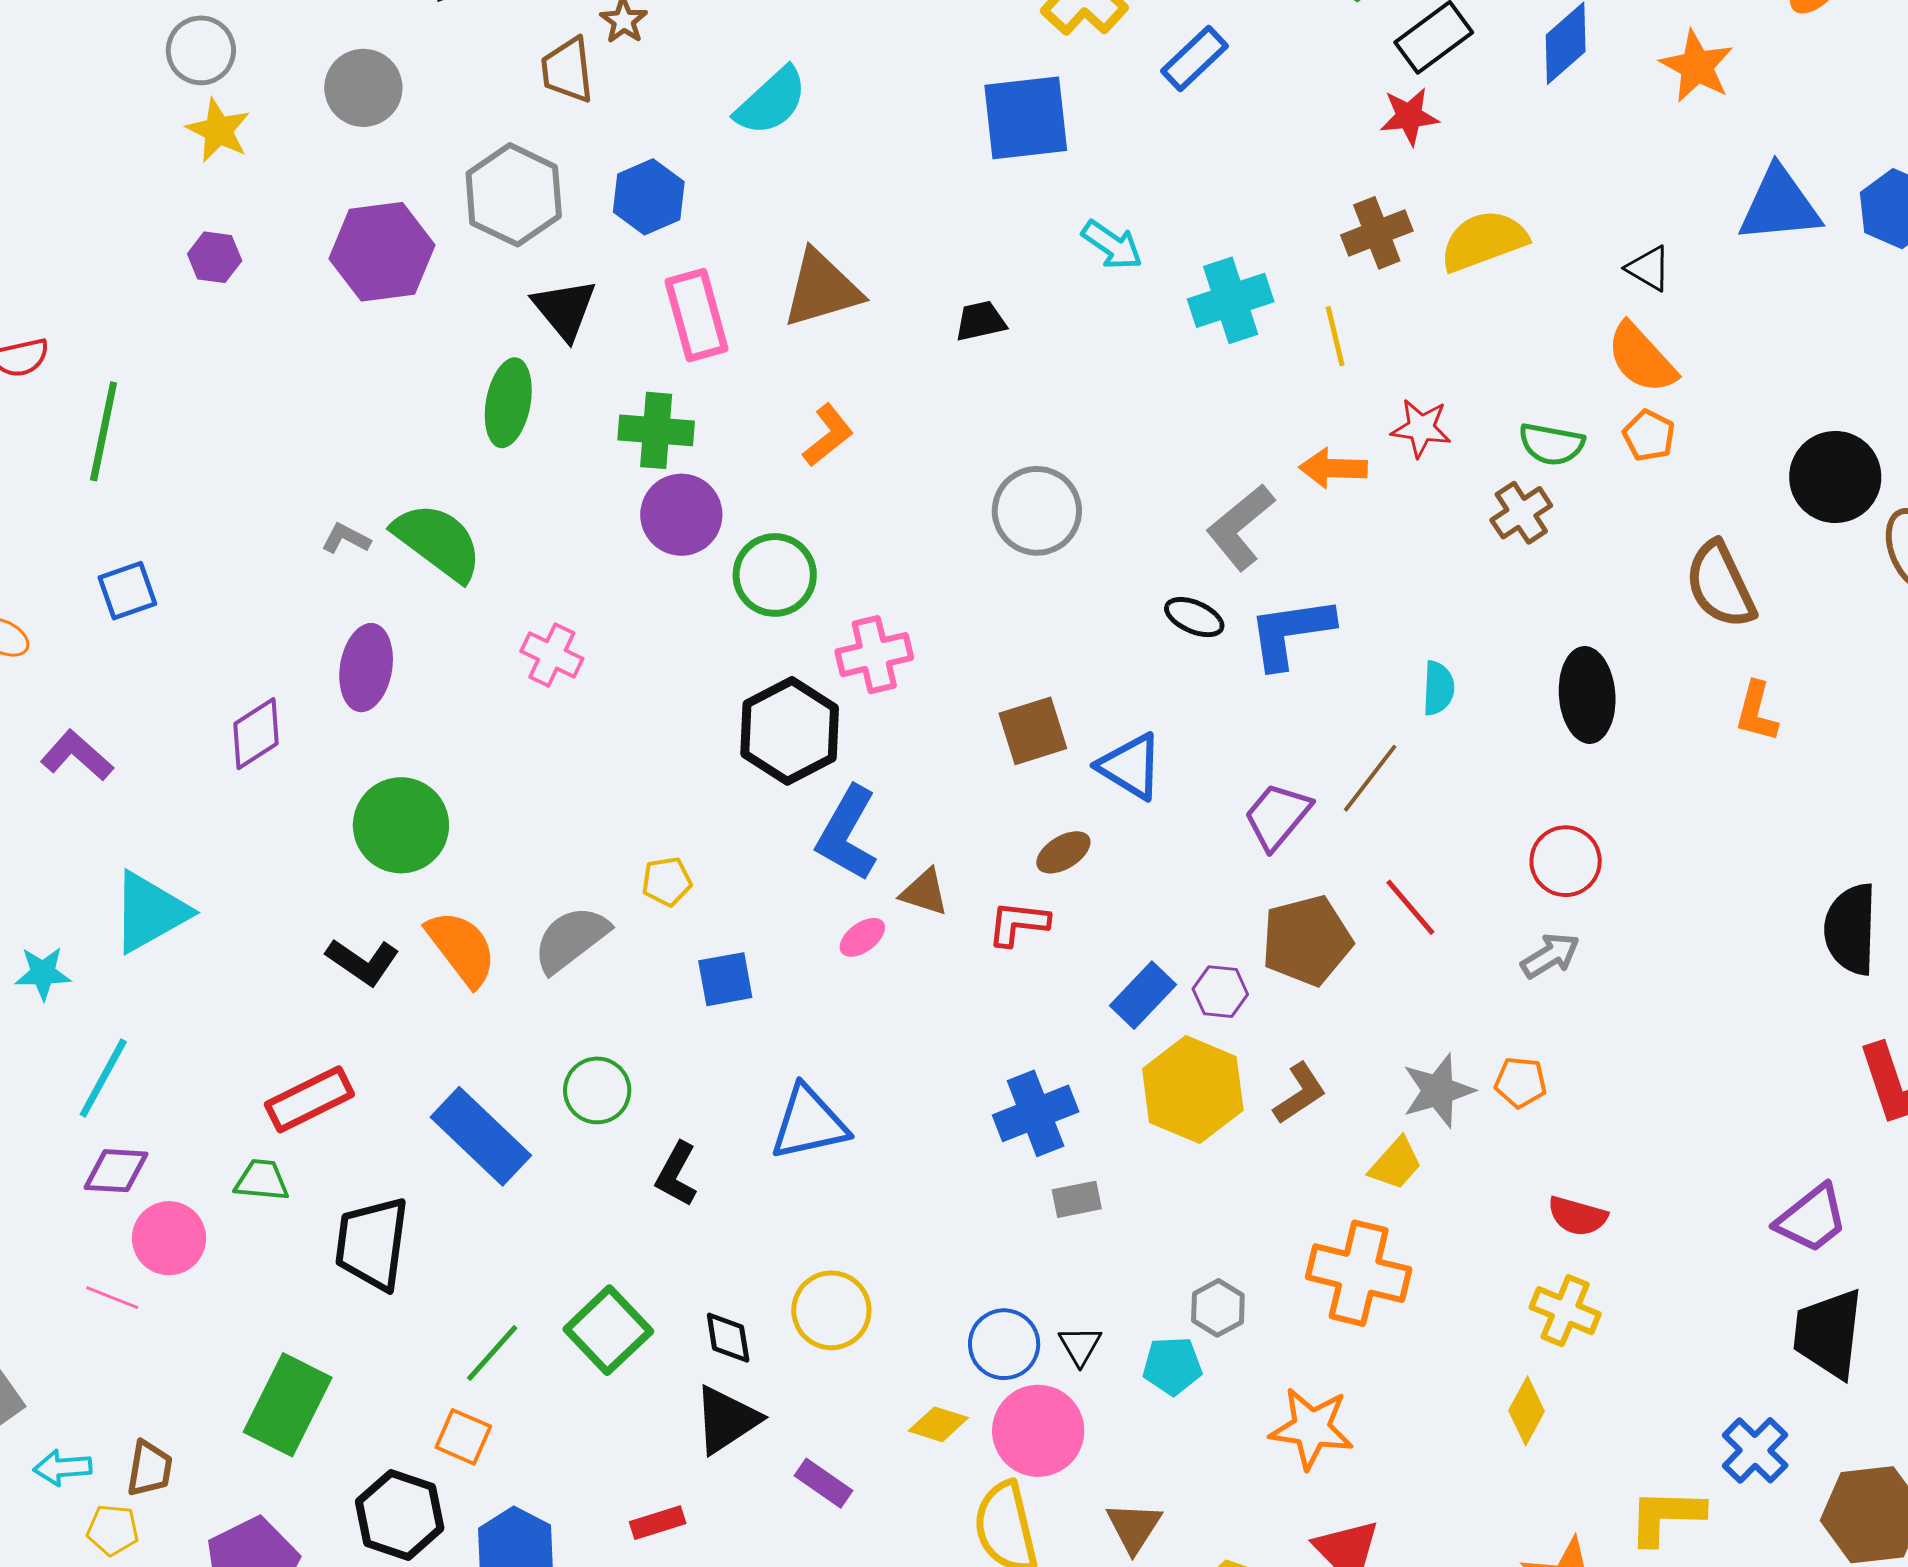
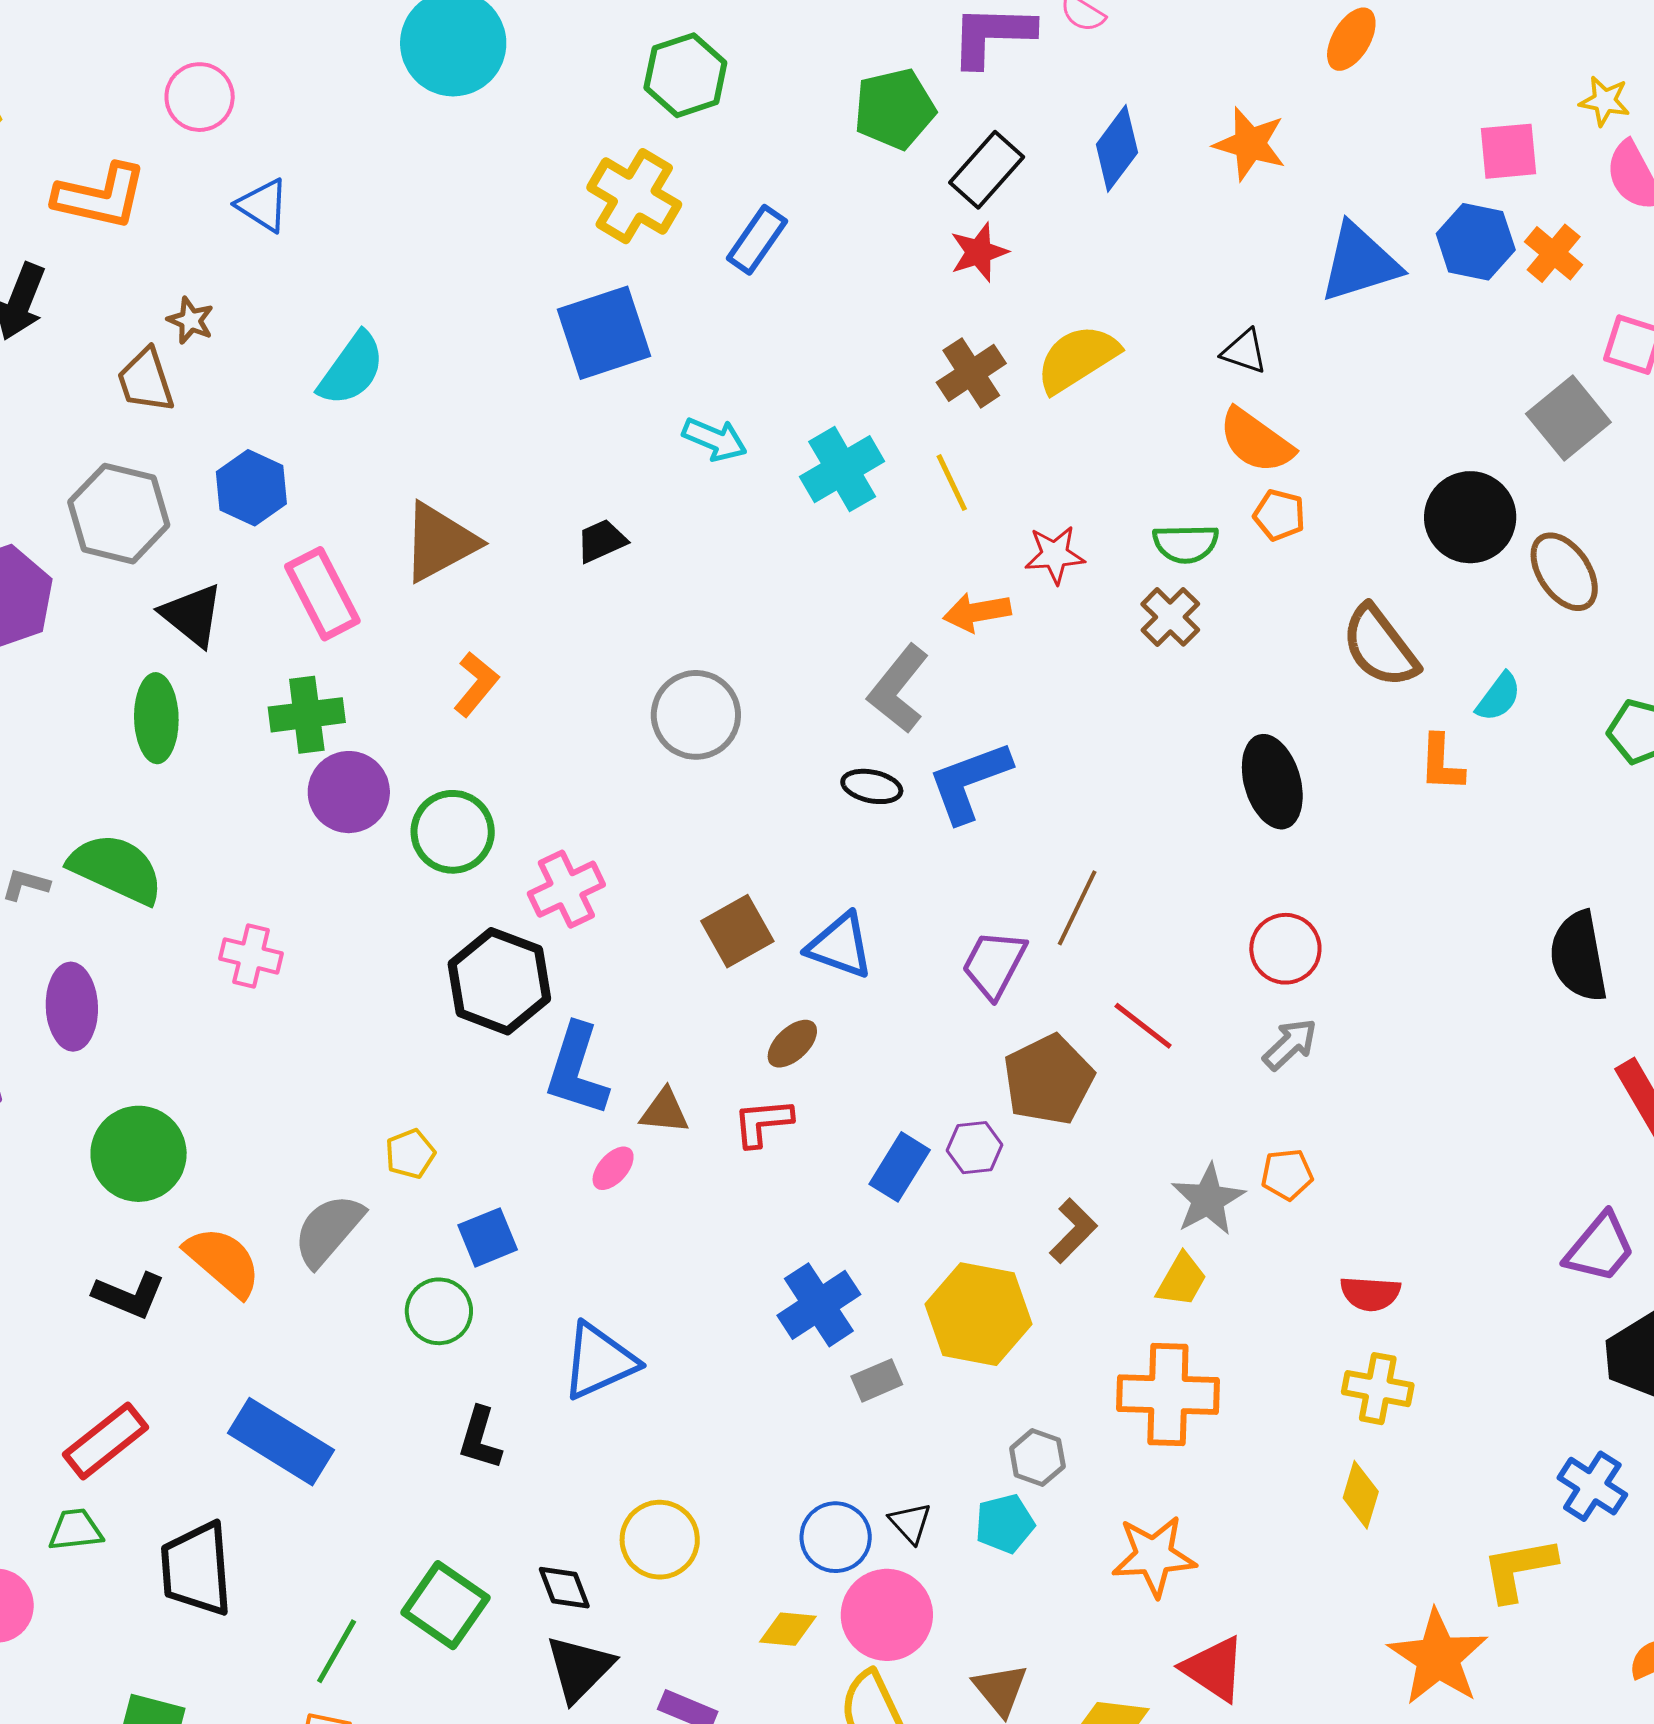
cyan semicircle: (1438, 688) -> (1499, 697), moved, turned 46
yellow hexagon: (1193, 1089) -> (978, 1314), moved
green circle: (597, 1090) -> (439, 1311), moved

